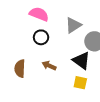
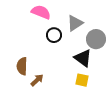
black circle: (41, 37) -> (54, 35), moved
brown arrow: (49, 66) -> (37, 80), moved, turned 112

